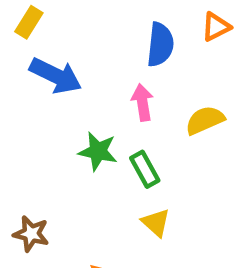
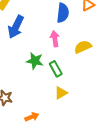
blue arrow: (56, 76) -> (16, 27), turned 90
yellow triangle: (156, 223) -> (61, 93), turned 48

